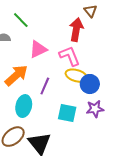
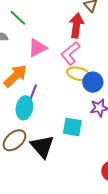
pink L-shape: (70, 56) -> (70, 53), turned -105
purple line: (45, 86) -> (33, 93), moved
cyan square: (67, 113) -> (72, 127), moved

